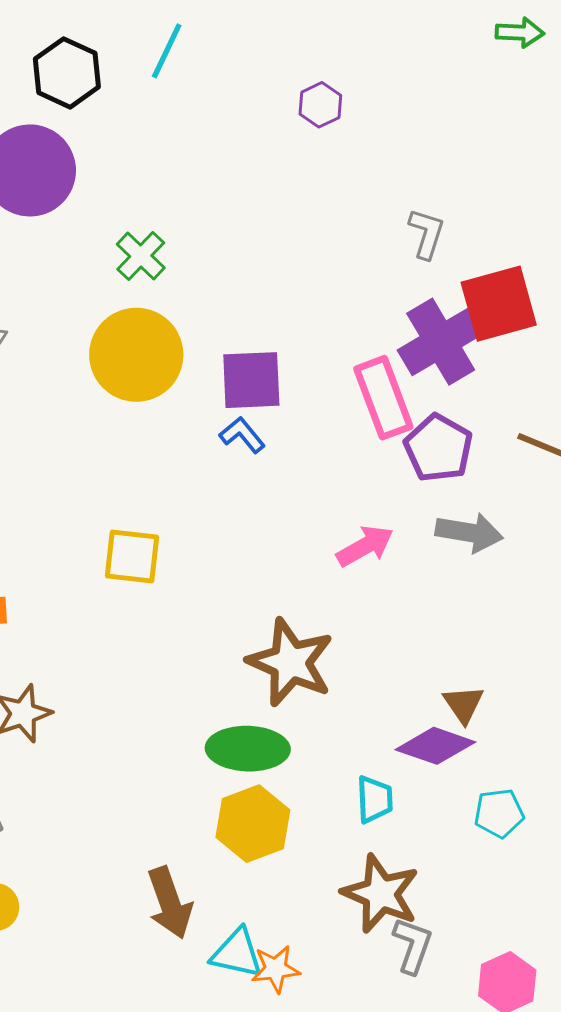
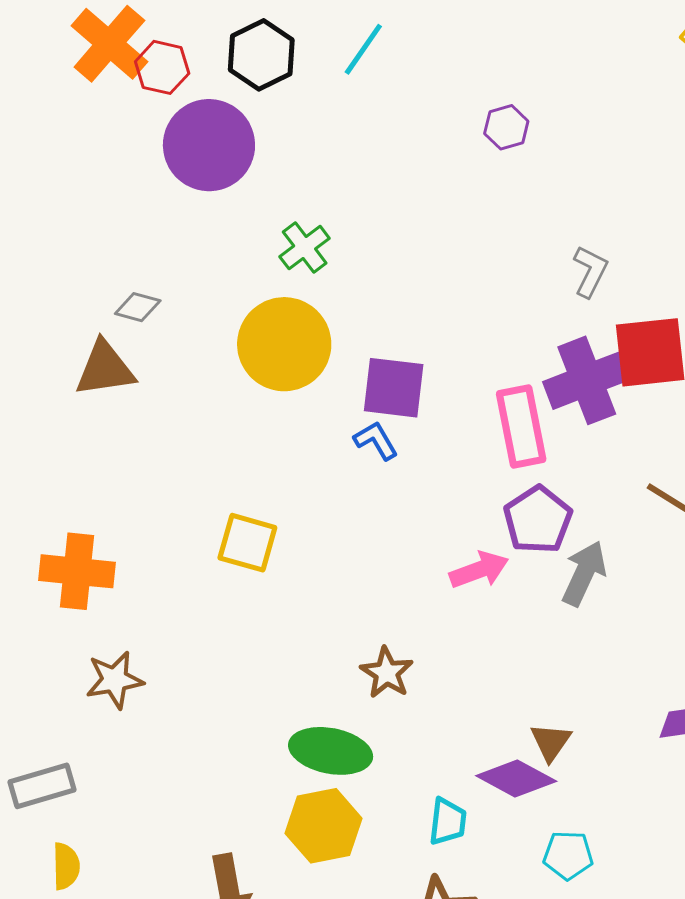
purple pentagon: (438, 448) -> (538, 520), moved
gray arrow: (469, 532) -> (584, 573), turned -84
brown star: (290, 662) -> (387, 673), size x0.6

